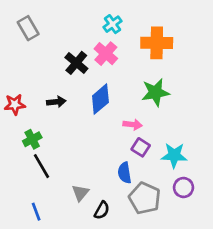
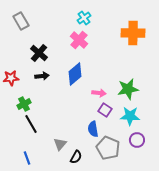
orange cross: (157, 43) -> (133, 33), moved
black cross: (76, 63) -> (39, 53), moved
green star: (155, 92) -> (128, 89), moved

